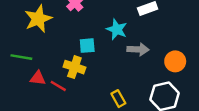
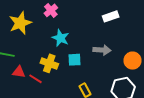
cyan star: (117, 29) -> (61, 38), moved
cyan square: (87, 46) -> (74, 60), moved

